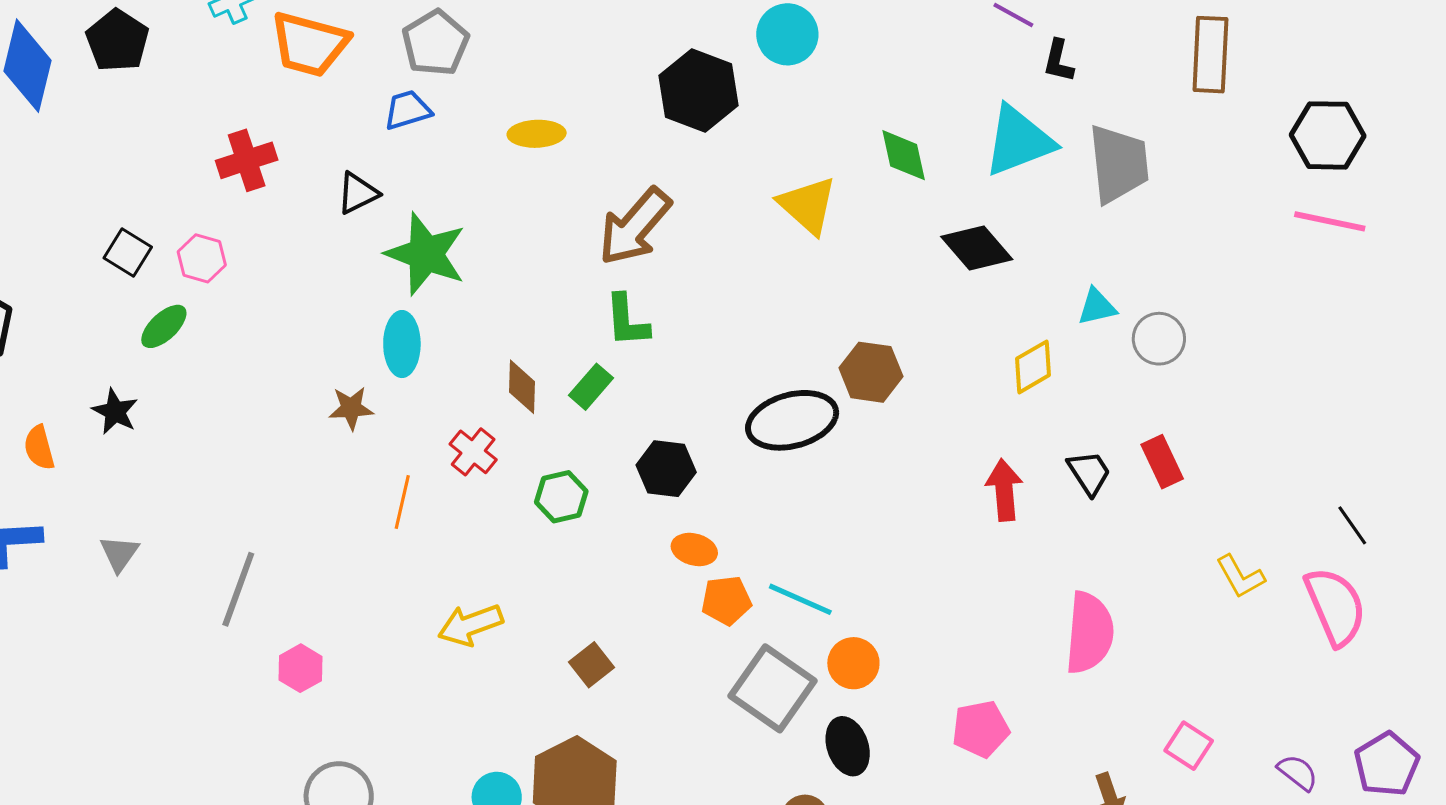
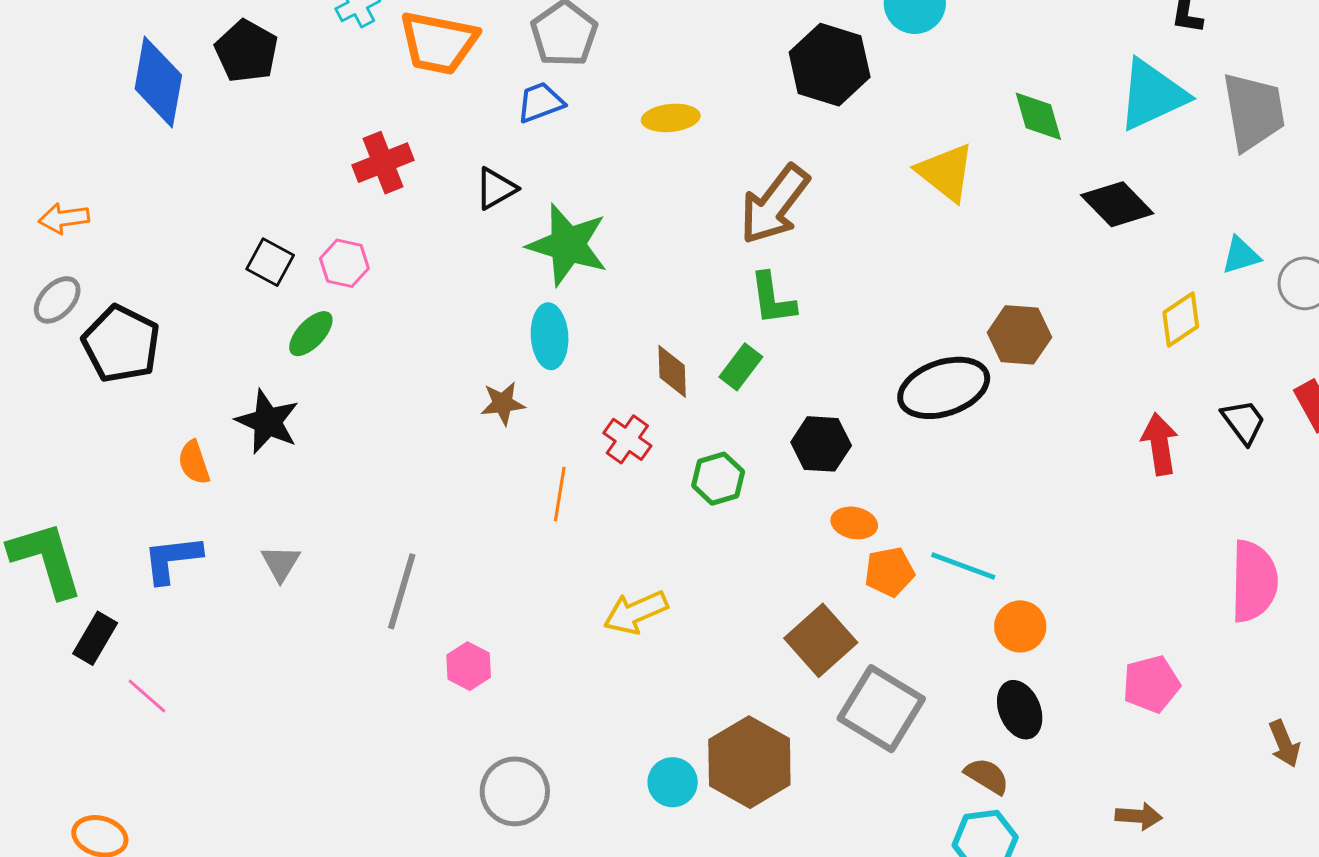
black star: (115, 412) -> (267, 422), size x1.4
brown square: (591, 665) -> (821, 640), moved, size x1.6
gray square: (773, 688) -> (881, 709), moved

